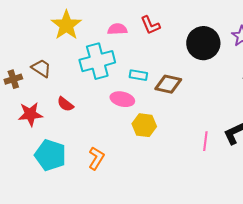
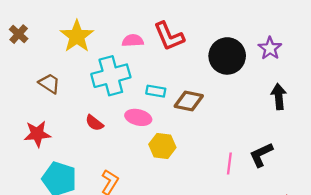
red L-shape: (150, 25) -> (169, 36), size x1.4
brown cross: (13, 79) -> (19, 34), moved, turned -30
red semicircle: (65, 104) -> (94, 123), moved

